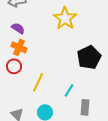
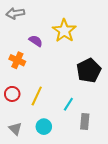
purple semicircle: (18, 28) -> (36, 41), moved
red circle: (14, 66) -> (12, 94), moved

